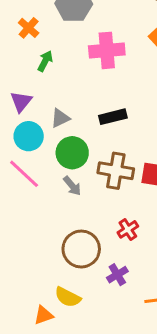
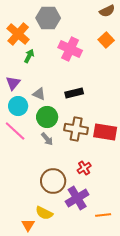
orange cross: (29, 28) -> (18, 34), size x1.6
pink cross: (107, 50) -> (70, 49), turned 30
gray triangle: (60, 118) -> (39, 94), turned 48
purple cross: (117, 275) -> (77, 198), size x1.6
orange triangle: (44, 315) -> (28, 225), turned -40

